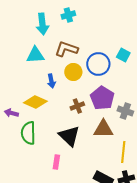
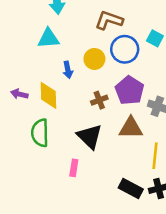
brown L-shape: (66, 49) -> (109, 20), moved
yellow diamond: (35, 102) -> (48, 95), turned 65
purple arrow: (11, 113) -> (19, 94), moved

